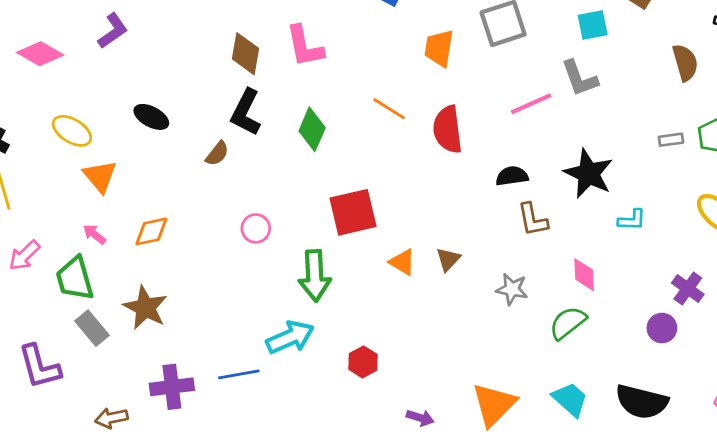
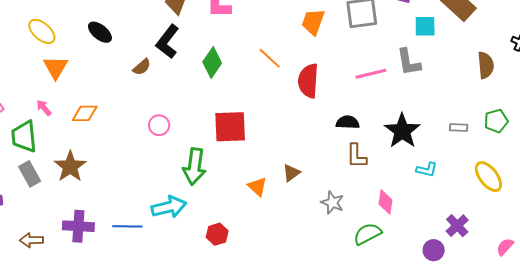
gray rectangle: (671, 140) -> (459, 128), moved
orange triangle: (402, 262) -> (257, 187), moved

